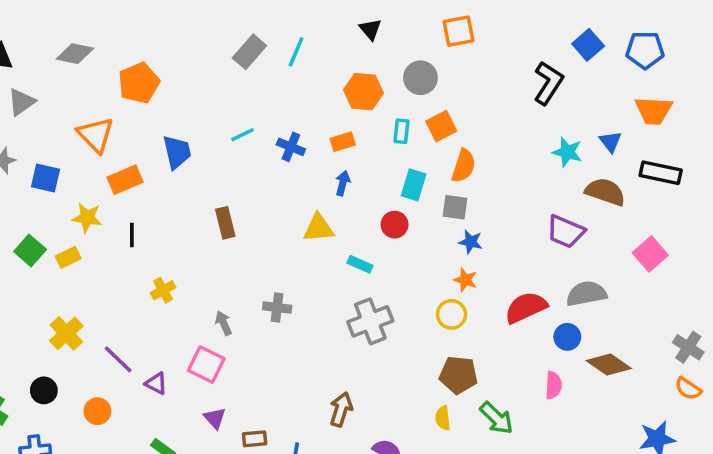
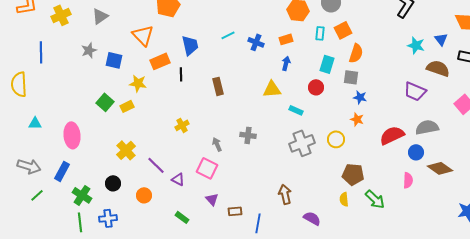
black line: (132, 235) -> (181, 74), moved
yellow circle: (452, 314) -> (336, 139), moved
brown arrow: (341, 409) -> (285, 194), turned -30

